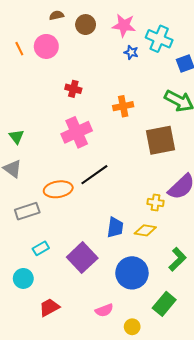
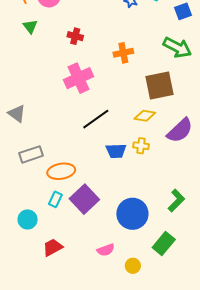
green triangle: (17, 137) -> (30, 26), moved
orange ellipse: (58, 189) -> (61, 171), moved
yellow cross: (156, 202) -> (141, 146), moved
blue trapezoid: (115, 227) -> (116, 151), moved, turned 80
yellow diamond: (145, 230) -> (145, 116), moved
cyan rectangle: (41, 248) -> (55, 199), moved, turned -35

